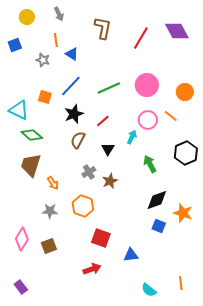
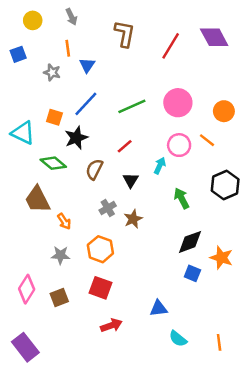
blue triangle: (72, 54) -> (87, 65), turned 32
black star: (74, 114) -> (76, 138), moved
green diamond: (32, 135) -> (53, 163), moved
brown trapezoid: (31, 165) -> (38, 200), turned -45
red square: (101, 238) -> (100, 288), moved
purple rectangle: (21, 287) -> (25, 347), size x1.6
cyan semicircle: (149, 290) -> (178, 339), moved

